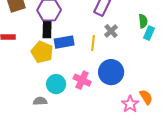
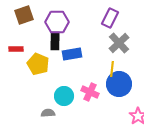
gray cross: (111, 31) -> (119, 43), size x1.5
yellow line: (93, 43) -> (112, 69), moved
yellow pentagon: (42, 52) -> (38, 64), moved

